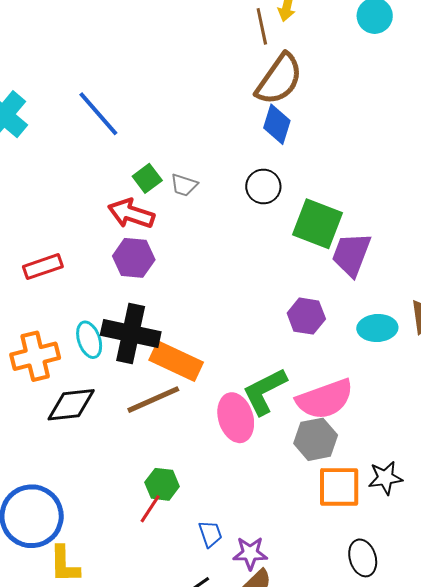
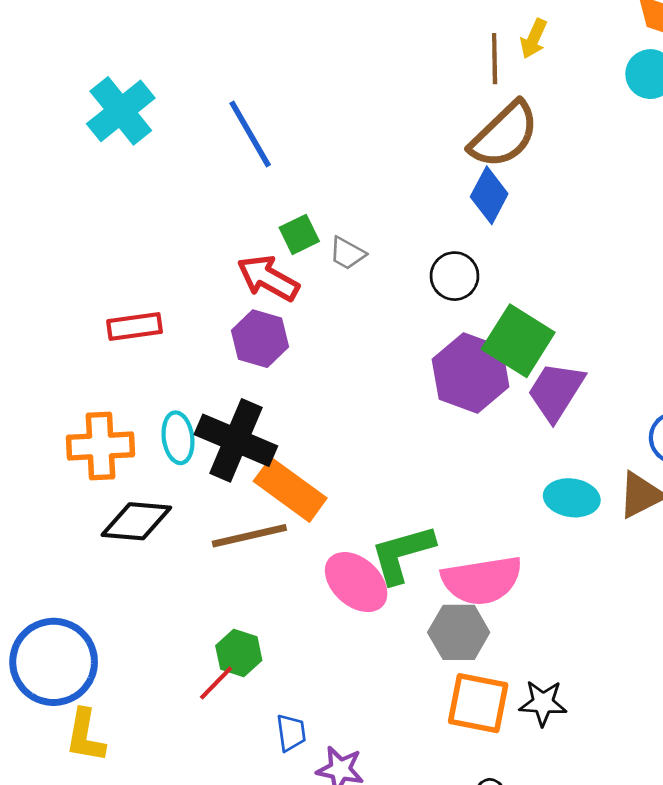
purple hexagon: (306, 316) -> (471, 373), moved, size x1.5
pink ellipse: (236, 418) -> (356, 582), turned -42

